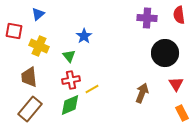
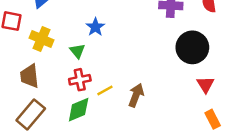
brown arrow: (142, 93) -> (136, 95), moved

